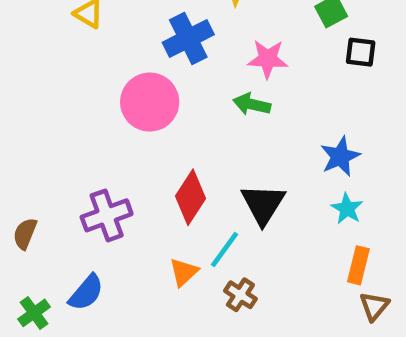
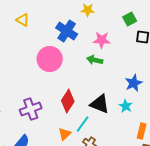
blue cross: (188, 39) -> (67, 31), turned -30
black triangle: (263, 204) -> (100, 104), turned -40
cyan star: (347, 209) -> (126, 106), moved

